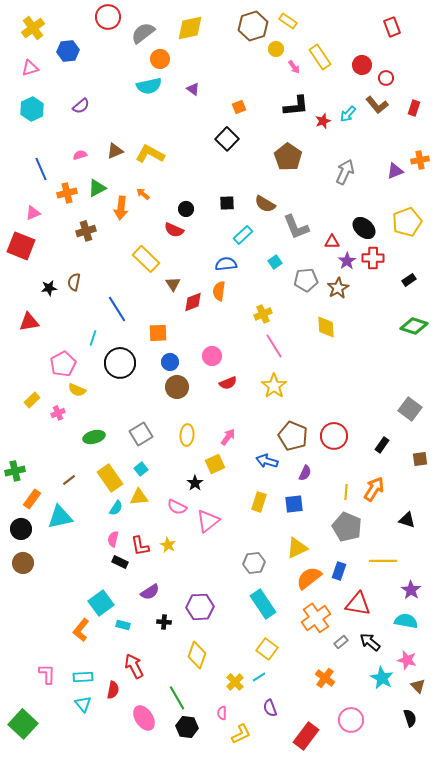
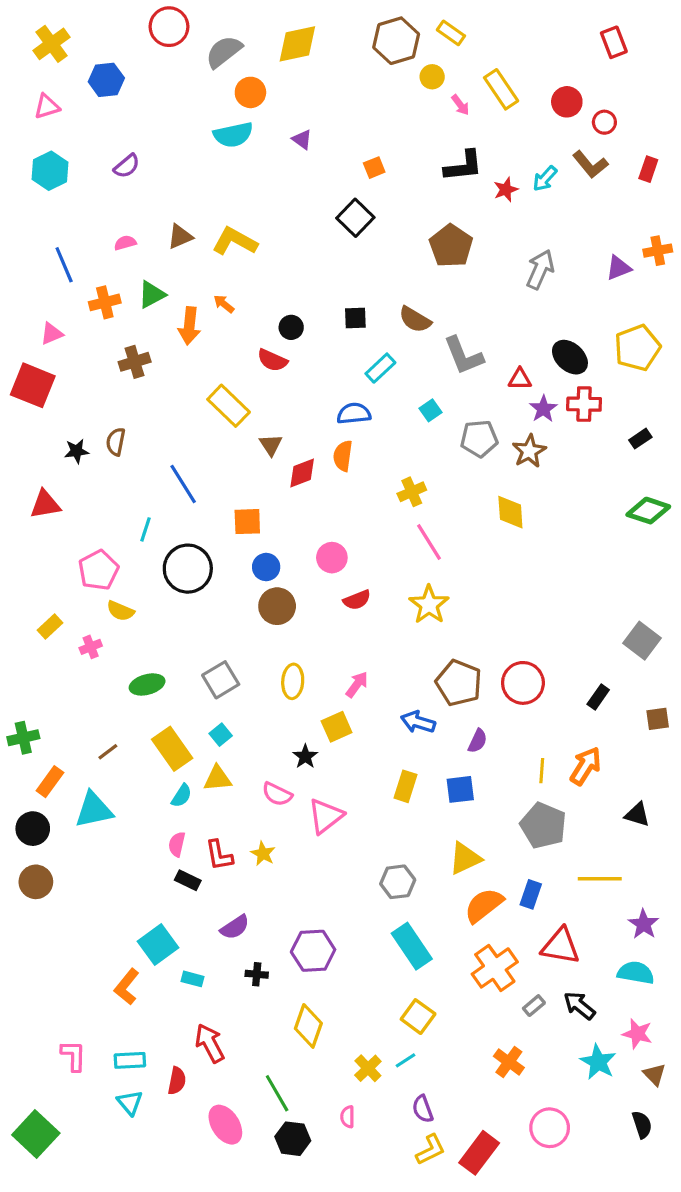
yellow L-shape: (241, 734) -> (431, 1150), moved

